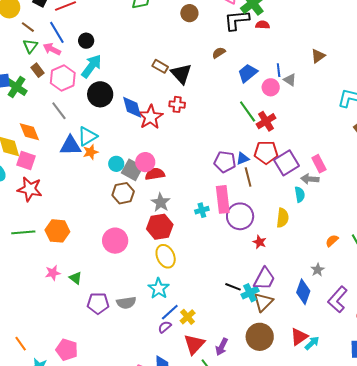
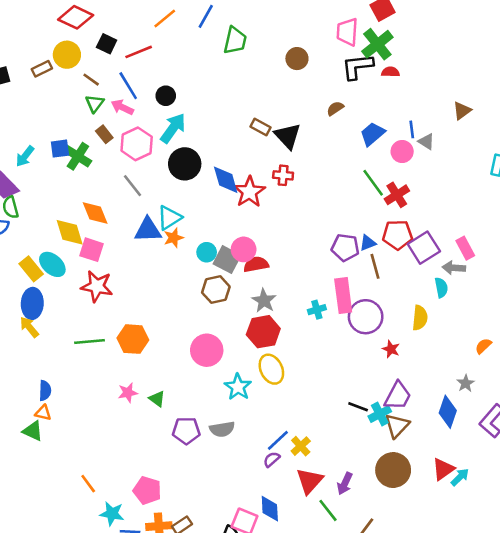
cyan star: (159, 288) -> (238, 387), moved

